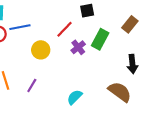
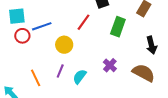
purple cross: (78, 47) -> (110, 65), moved
purple line: (32, 86) -> (60, 71), moved
cyan semicircle: (75, 97) -> (80, 77), moved

